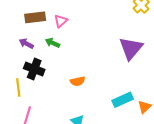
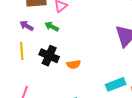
black cross: (34, 69) -> (49, 56), moved
yellow line: (18, 88) -> (22, 51), moved

